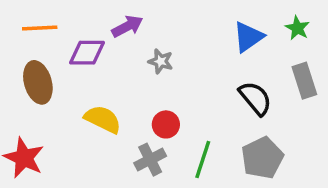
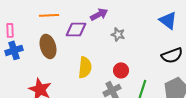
blue triangle: (248, 37) -> (168, 20), turned -48
black semicircle: (255, 98) -> (172, 55), turned 110
yellow semicircle: (103, 119) -> (85, 67), turned 70

